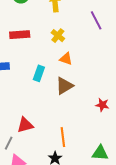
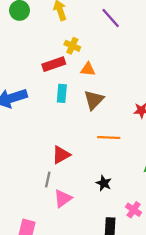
red rectangle: (20, 35) -> (54, 64), moved
orange line: (63, 137) -> (109, 137), moved, turned -66

